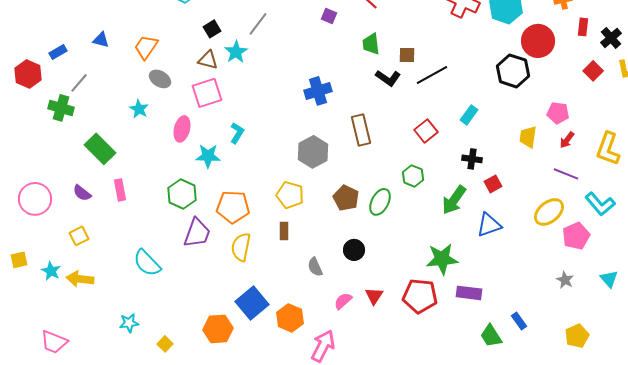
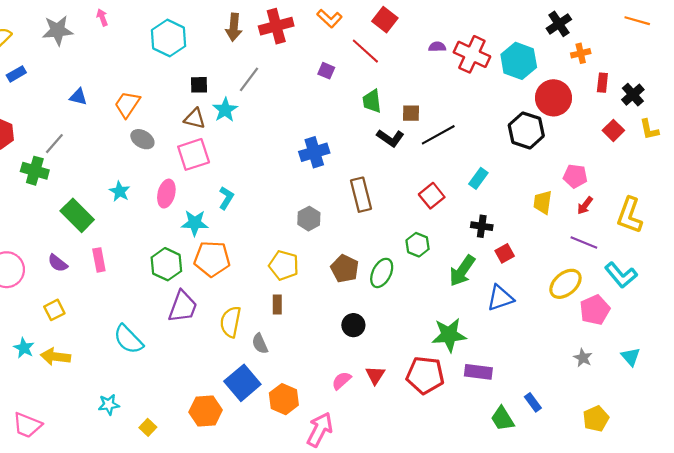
black square: (212, 29) -> (199, 85), turned 30
blue rectangle: (58, 52) -> (16, 74), moved
cyan star: (139, 109) -> (120, 191), moved
gray hexagon: (313, 152) -> (309, 219), size x0.7
orange pentagon: (233, 207) -> (212, 259), moved
gray semicircle: (315, 267) -> (260, 344), moved

